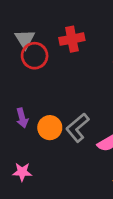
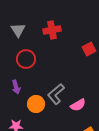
red circle: (35, 56) -> (26, 59), moved
orange circle: (50, 128) -> (36, 104), moved

